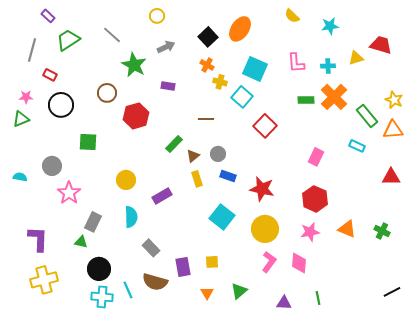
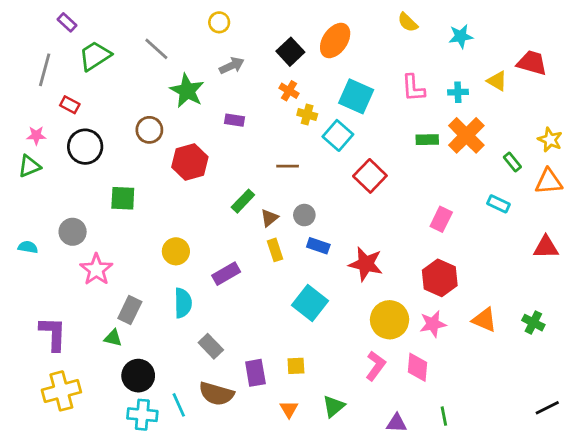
yellow triangle: (356, 58) -> (497, 81), turned 49
green rectangle: (367, 116) -> (512, 162), size x0.6
yellow circle: (265, 229) -> (390, 320), moved

